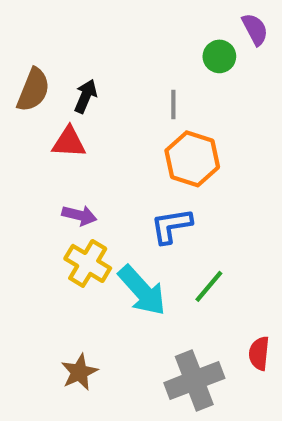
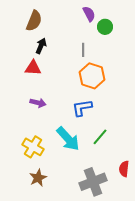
purple semicircle: (255, 29) -> (89, 14), moved
brown semicircle: (33, 90) -> (34, 21), moved
yellow cross: (88, 263) -> (33, 147), moved

